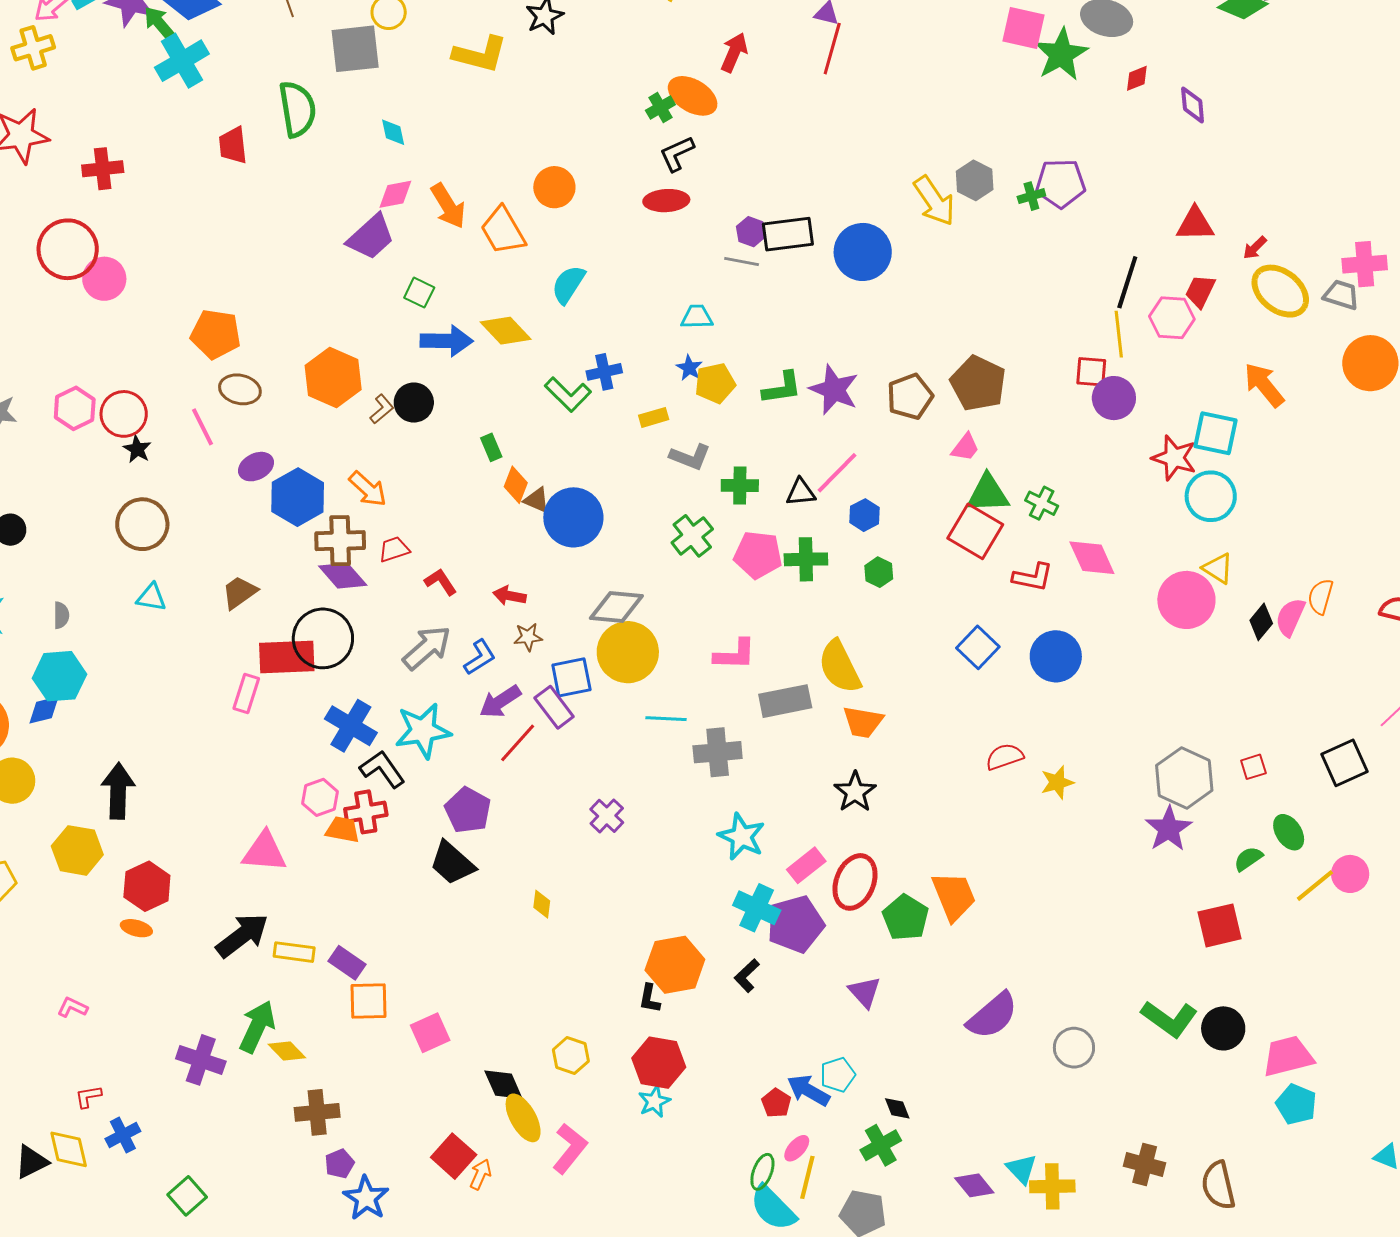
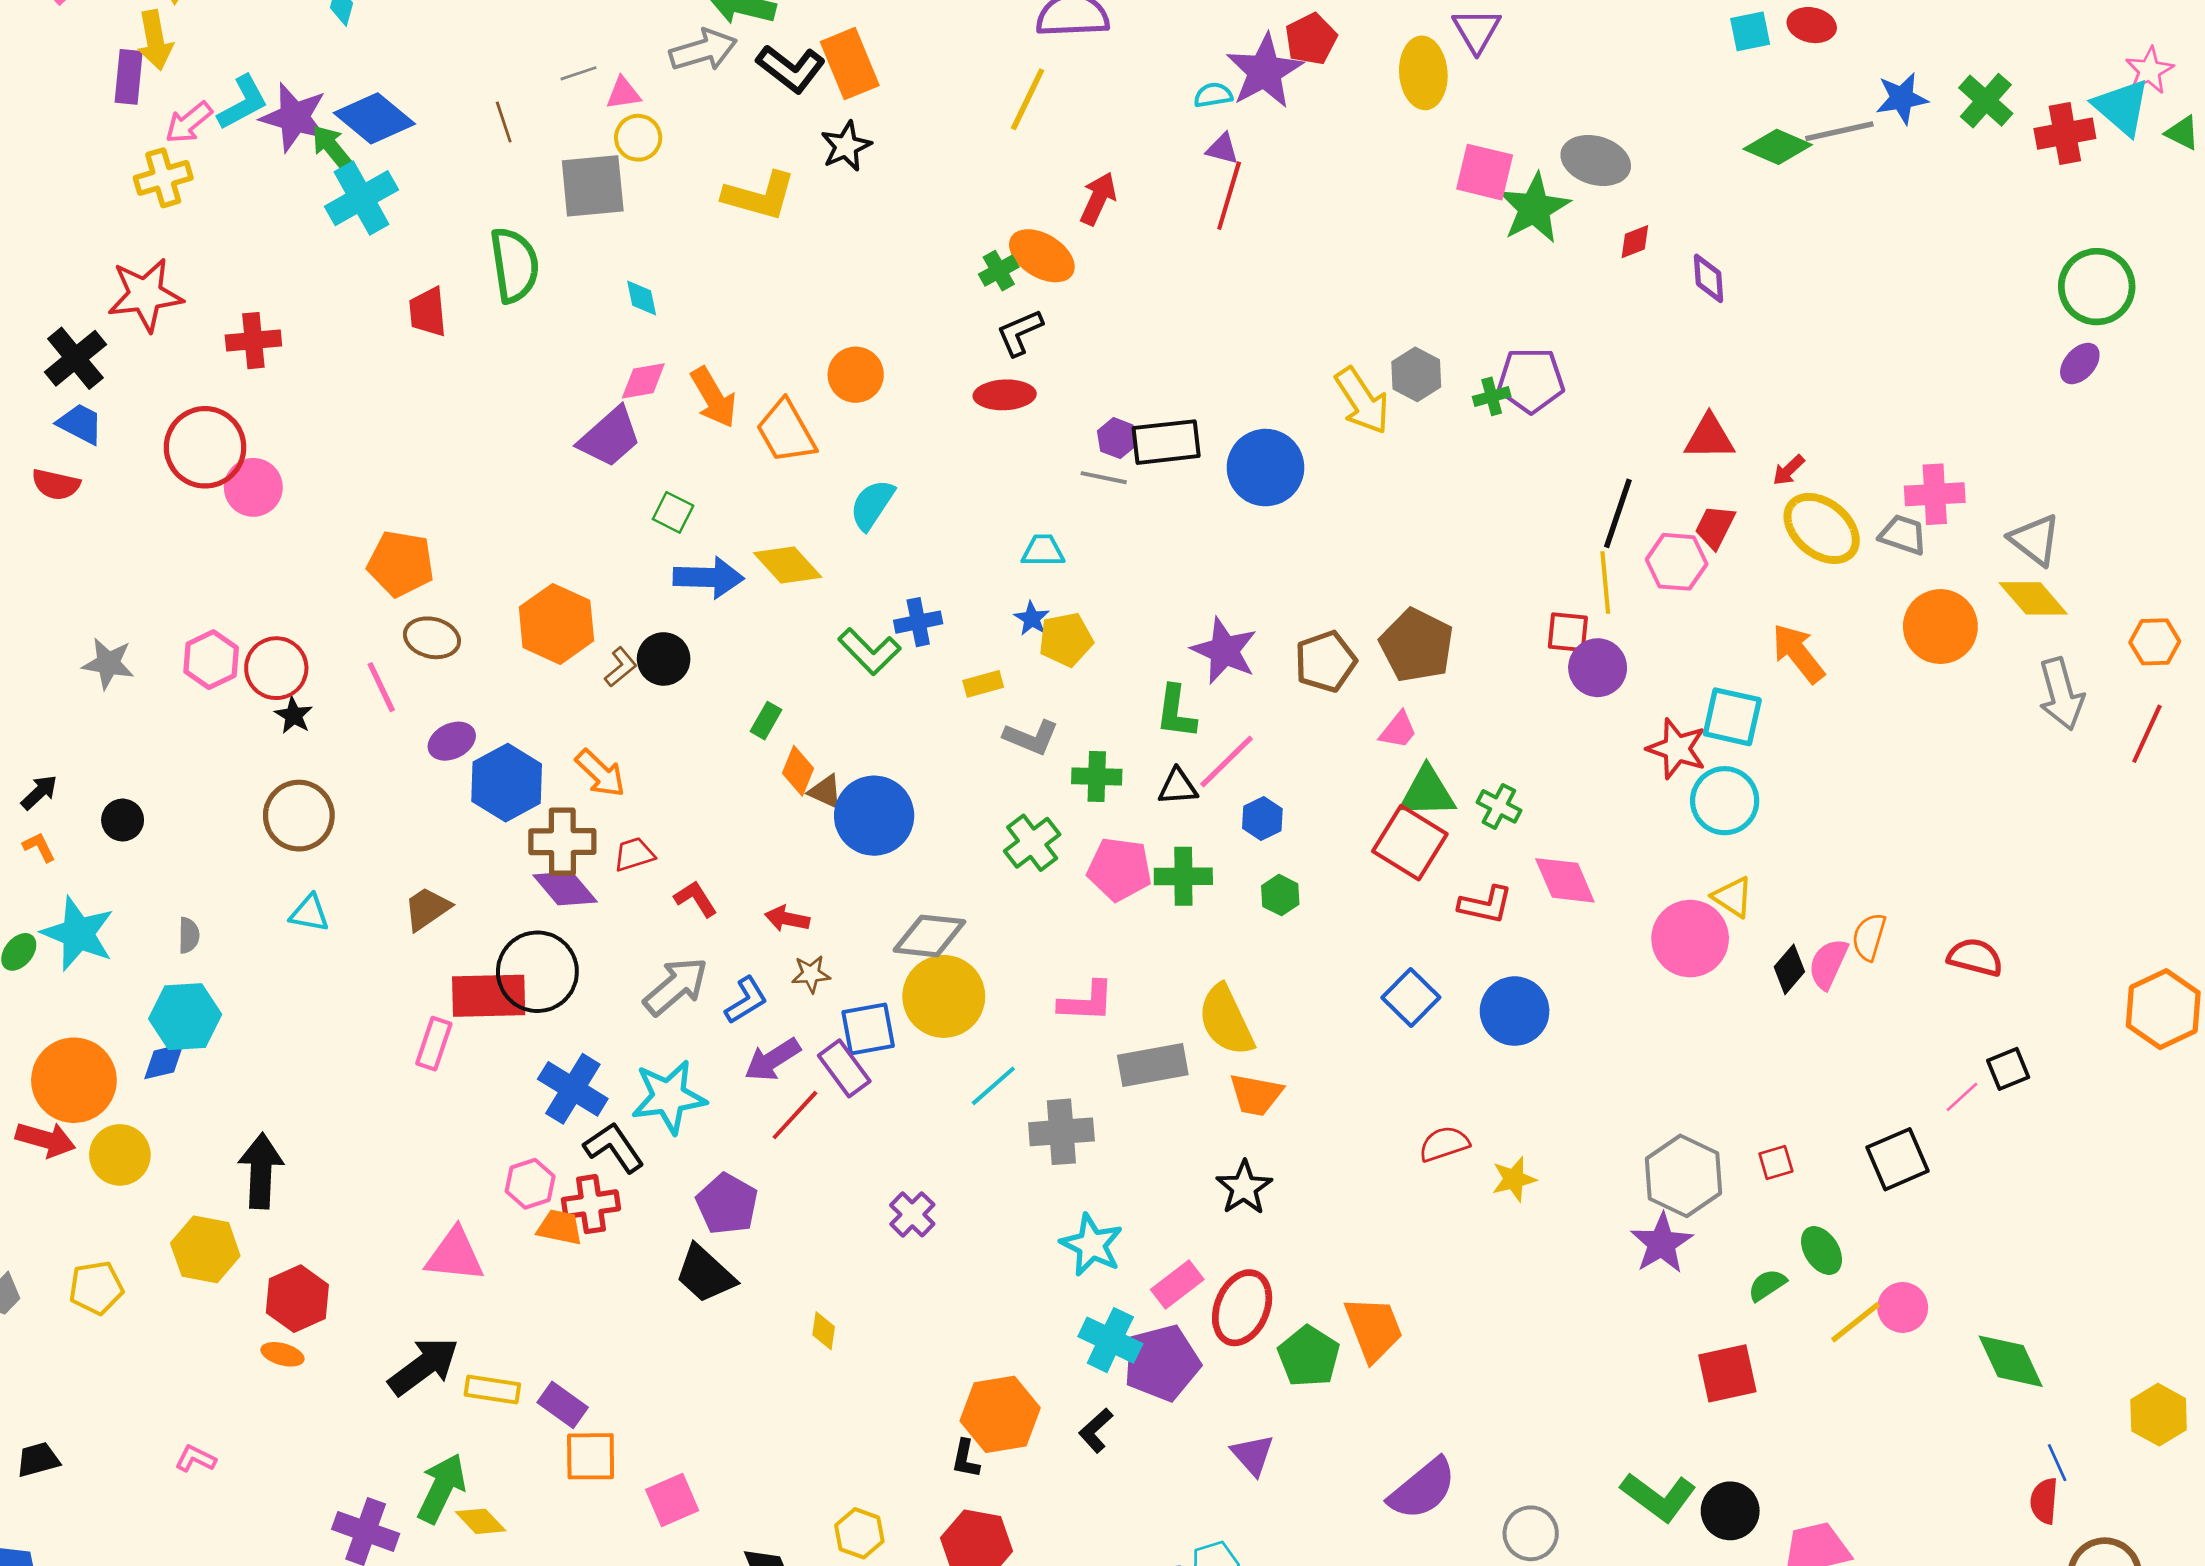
green L-shape: (782, 388) -> (1176, 712), moved, turned 105
green rectangle: (491, 447) -> (766, 721), turned 52
cyan line: (666, 719) -> (993, 1086), turned -45

